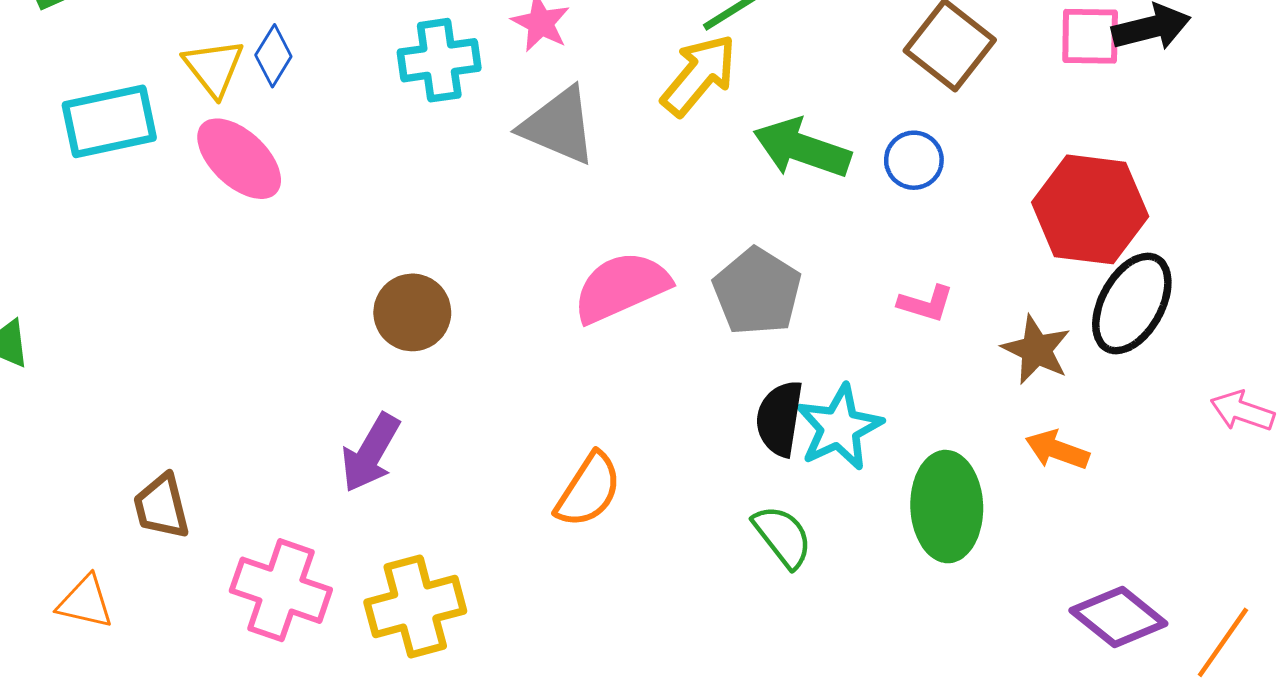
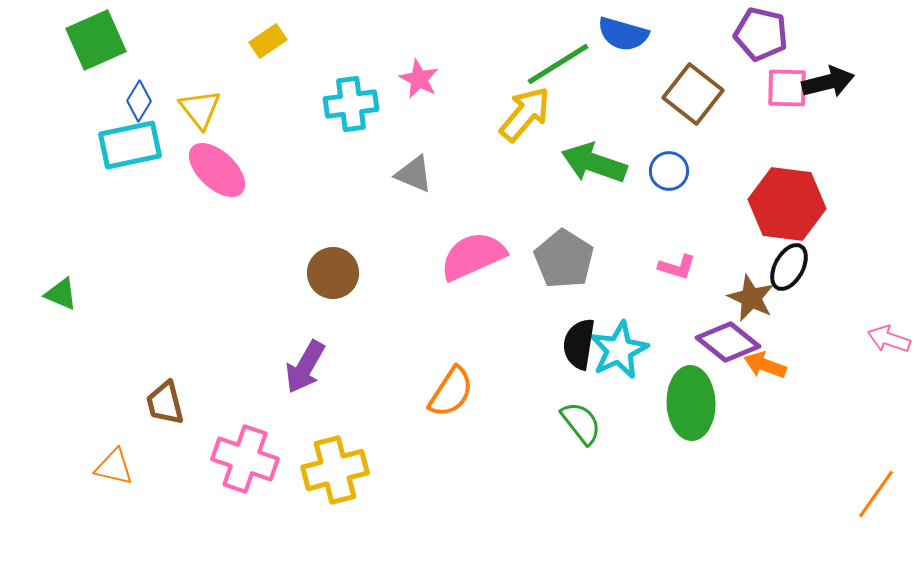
blue diamond: (273, 56) -> (139, 101), moved
gray triangle: (559, 126) -> (414, 174), moved, size x0.7
black ellipse: (1132, 303) -> (789, 267), moved, size x0.7
purple diamond: (1118, 617) -> (728, 342), moved

